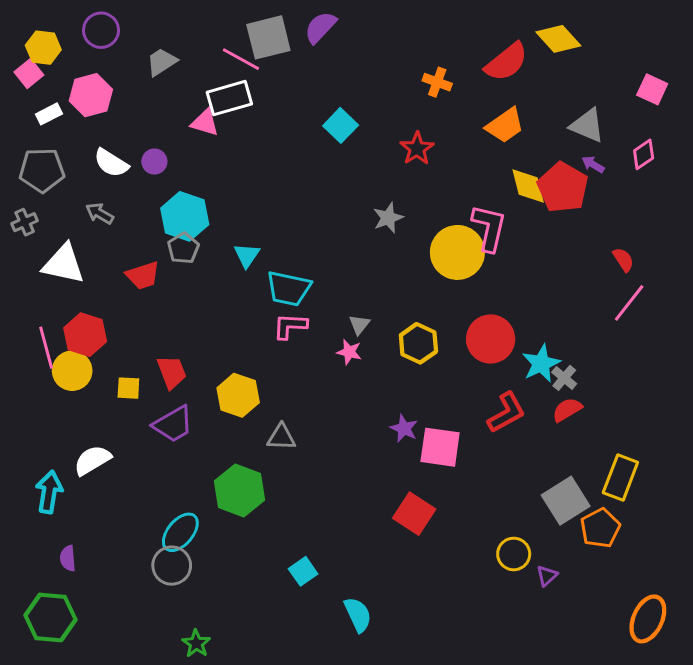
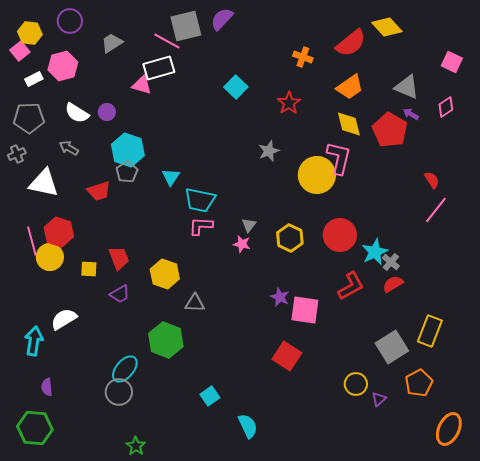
yellow diamond: (528, 186) -> (349, 124), moved
purple trapezoid: (173, 424) -> (120, 294), size x0.7
orange pentagon: (600, 528) -> (419, 383), moved

